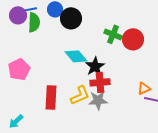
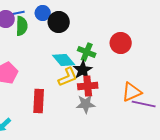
green cross: (113, 34) -> (87, 52), moved
orange triangle: (144, 88) -> (132, 92), size x1.5
yellow L-shape: (80, 95) -> (68, 77), moved

